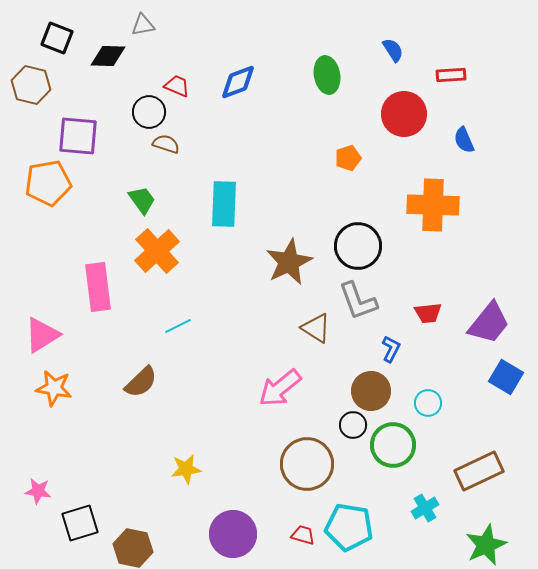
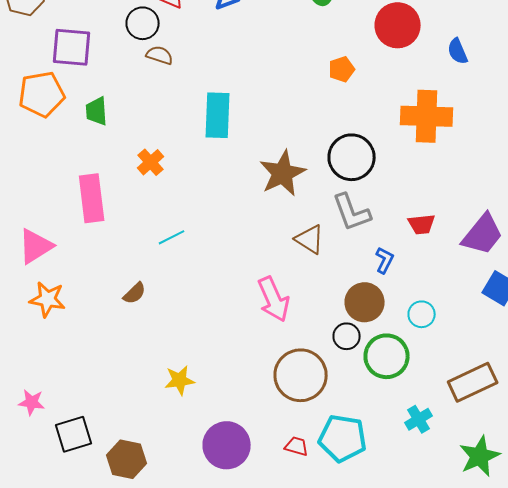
green trapezoid: (142, 200) -> (97, 111), moved, turned -148
orange cross: (157, 251) -> (151, 162), size x0.6
brown semicircle: (141, 382) -> (135, 293), size x0.7
pink arrow: (280, 388) -> (274, 299), turned -75

